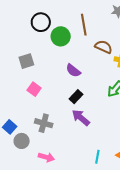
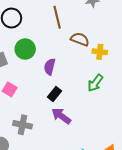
green circle: (61, 36) -> (25, 49), moved
purple semicircle: (73, 71) -> (50, 67), turned 70

